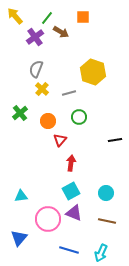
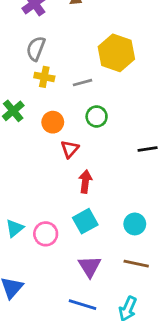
yellow cross: (42, 89) -> (44, 77), turned -32
cyan triangle: (21, 196) -> (15, 228), turned -32
purple triangle: (74, 213) -> (90, 266), moved, turned 36
pink circle: (48, 219) -> (46, 234), moved, size x0.7

